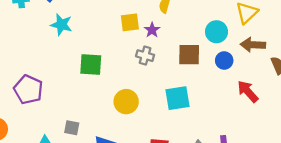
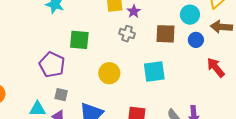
purple pentagon: (28, 90) -> (52, 65), moved

